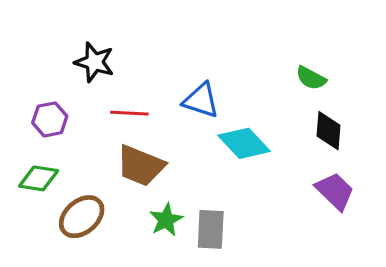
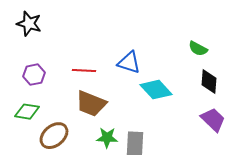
black star: (94, 62) -> (29, 24), moved
green star: (166, 220) -> (107, 138), turned 30

